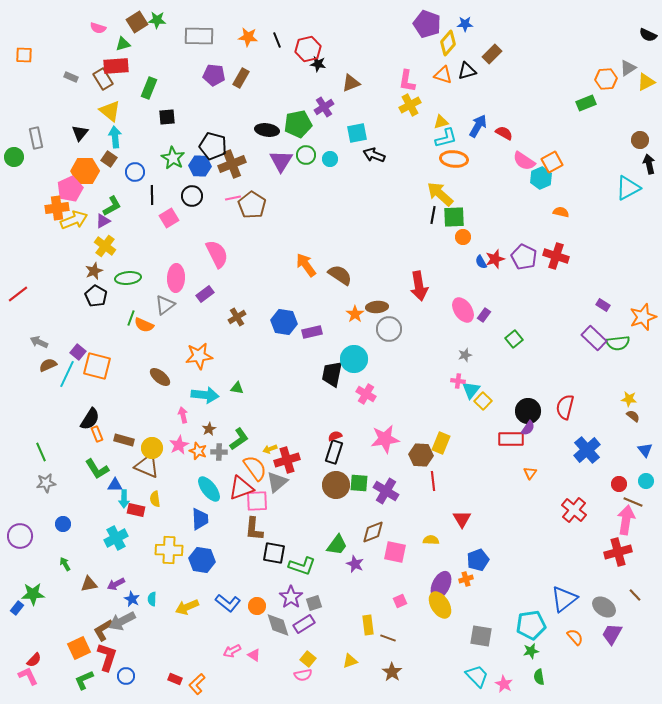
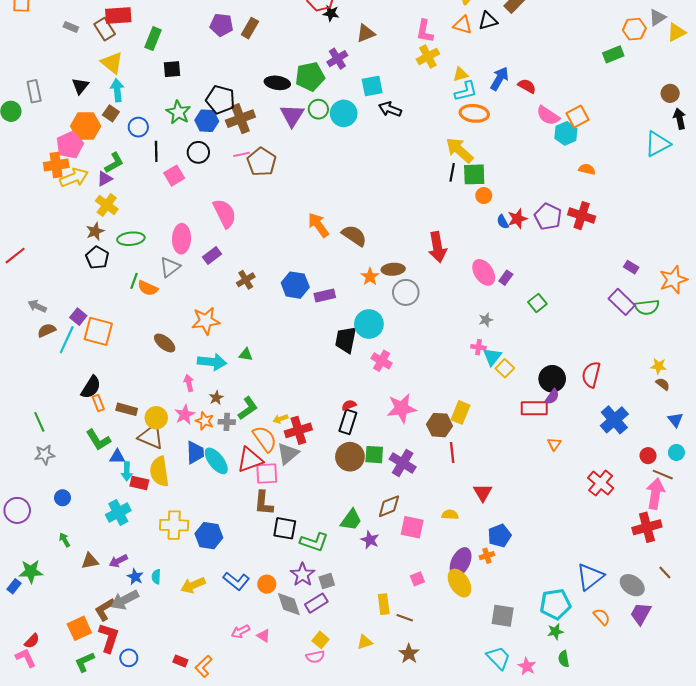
cyan circle: (330, 159) -> (344, 113), size x1.6
yellow semicircle: (155, 499) -> (159, 471), size x1.8
blue trapezoid: (200, 519) -> (195, 452), moved

